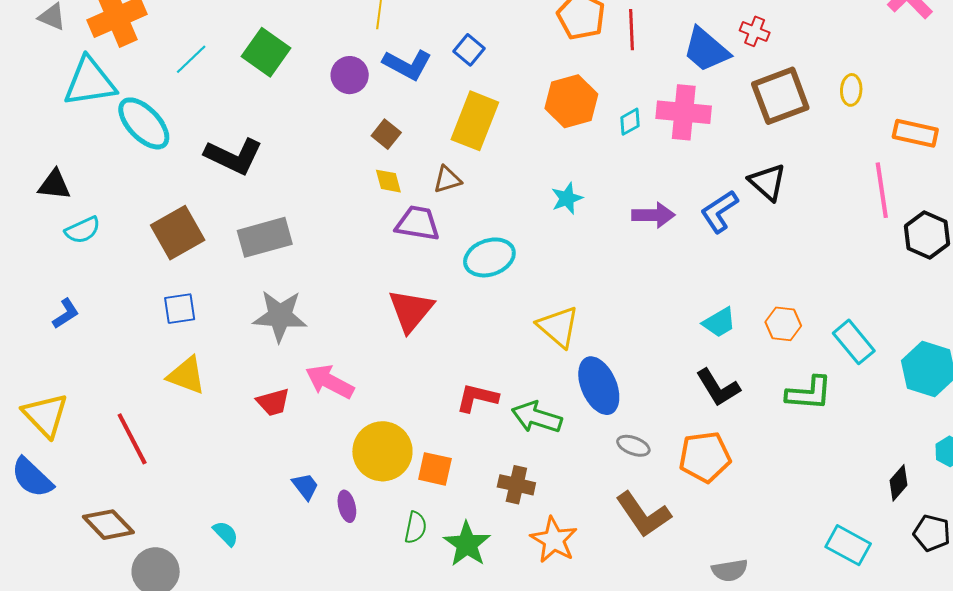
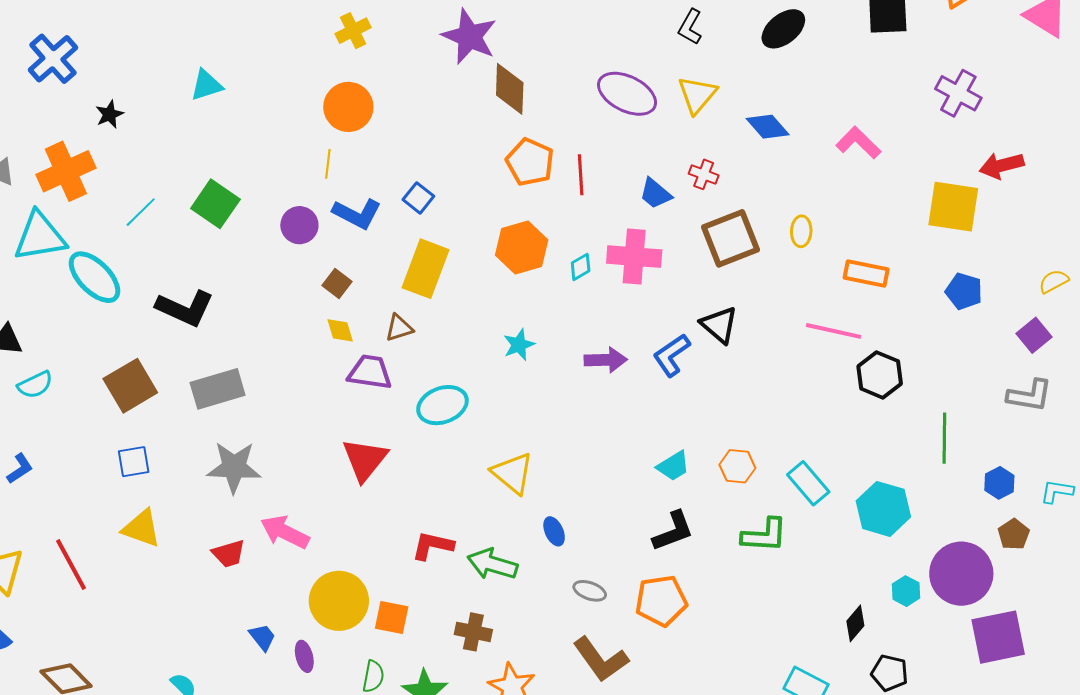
blue trapezoid: (706, 50) -> (655, 194), size x0.7
pink line: (882, 190) -> (834, 331), turned -68
blue ellipse: (599, 386) -> (554, 531), size x0.5
black L-shape: (718, 388) -> (673, 531), turned -78
red line: (132, 439) -> (71, 564), moved

